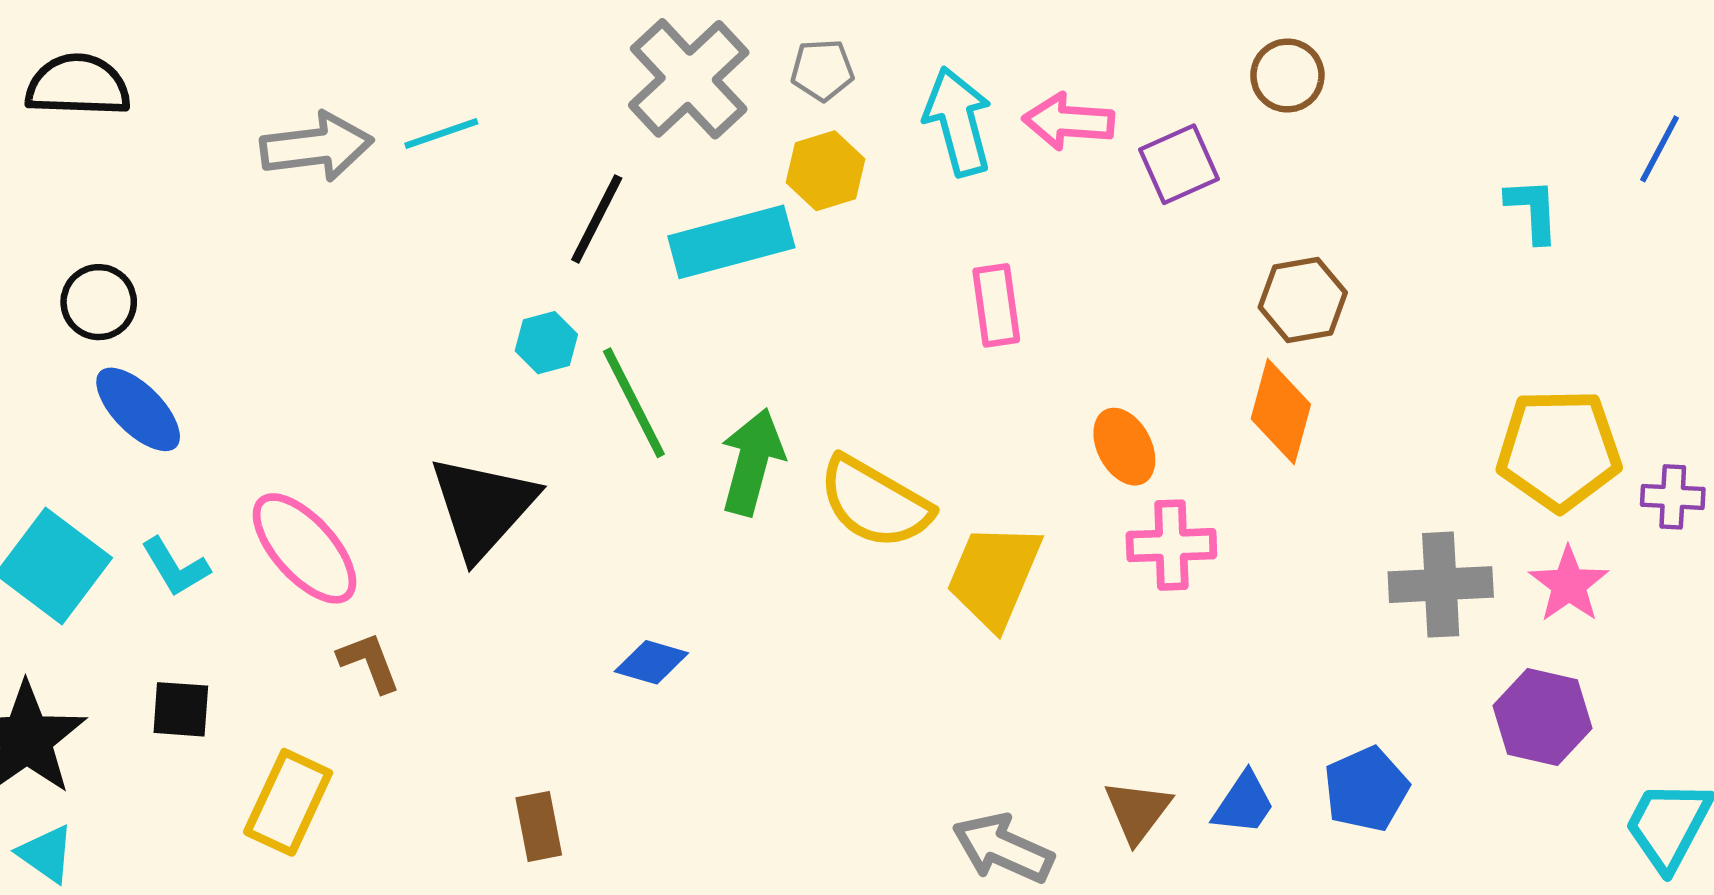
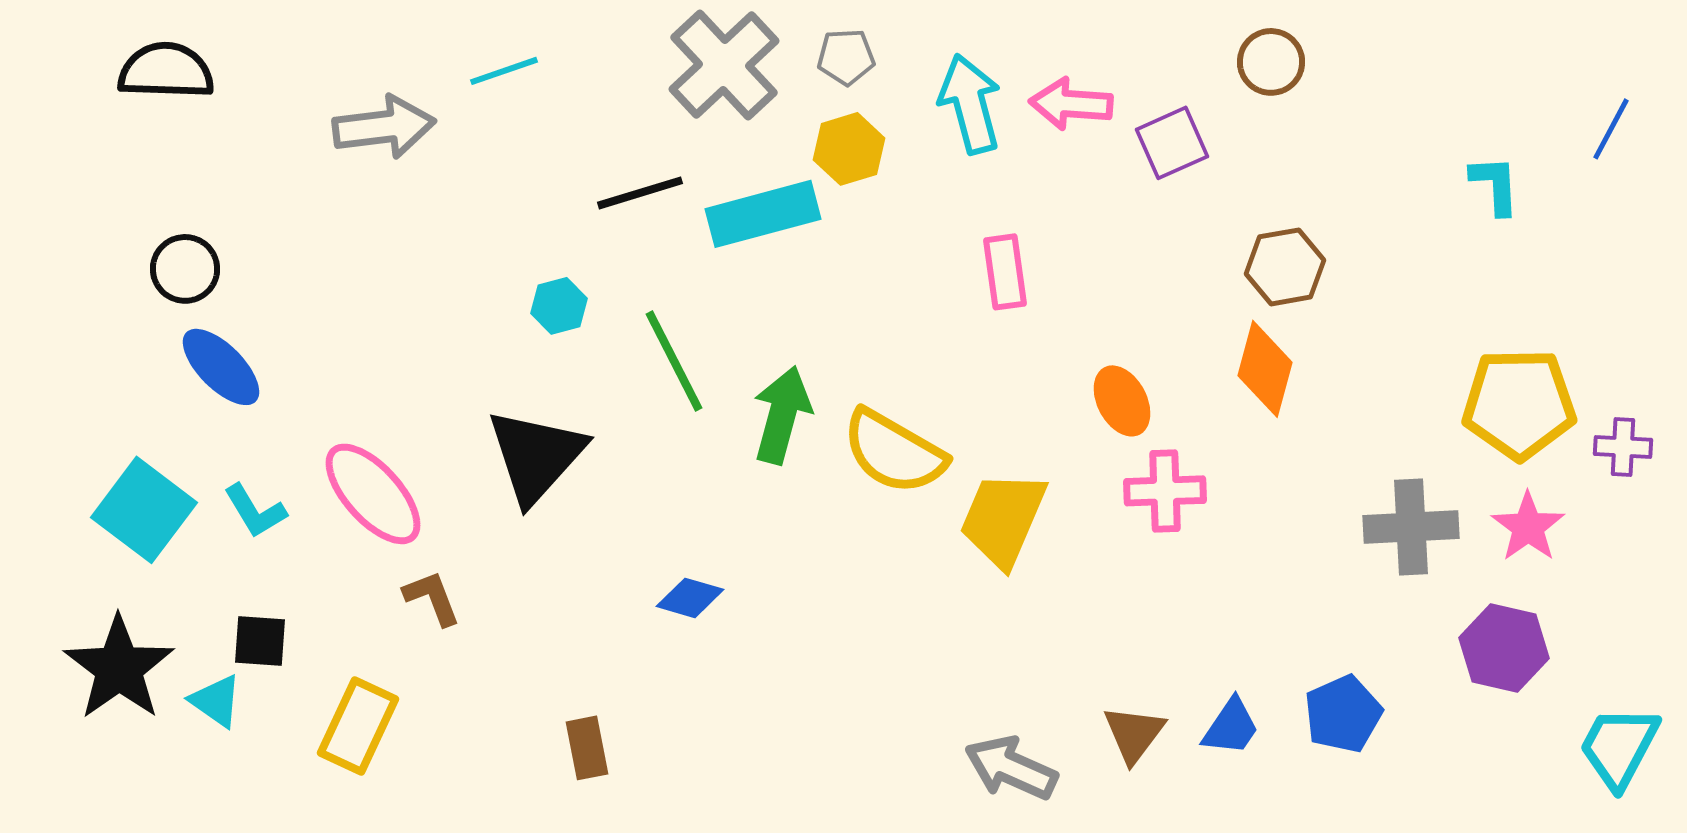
cyan line: (441, 134) -> (504, 71), moved
black line: (597, 219) -> (640, 193), turned 46
cyan hexagon: (546, 343) -> (559, 306), moved
cyan triangle: (46, 854) -> (216, 701), moved

